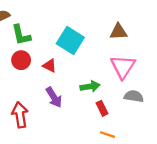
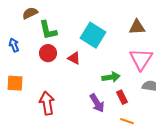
purple arrow: (54, 97) -> (97, 103), moved

